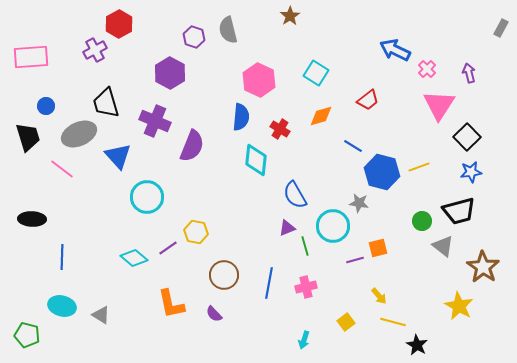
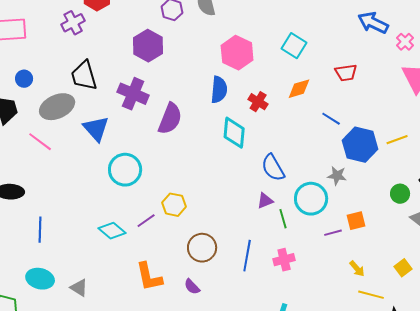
red trapezoid: (368, 100) -> (346, 73), turned 30
yellow square: (346, 322) -> (403, 268), moved

